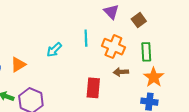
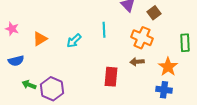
orange cross: (113, 47) -> (142, 38), moved
green rectangle: (146, 52) -> (185, 43), moved
orange triangle: (18, 65) -> (40, 39), moved

